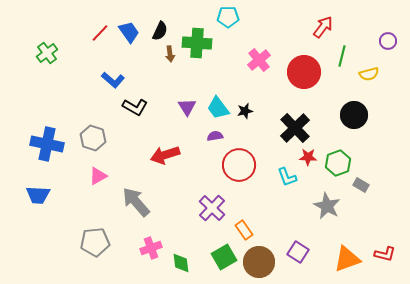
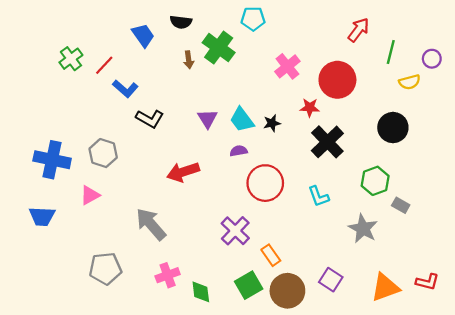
black semicircle: (160, 31) -> (181, 22), moved, turned 72
red line: (100, 33) -> (104, 65), moved
purple circle: (388, 41) -> (432, 59), moved
green cross: (197, 43) -> (219, 48), turned 32
green cross: (47, 53) -> (71, 59), moved
green line: (342, 56) -> (391, 52), moved
red star: (308, 157) -> (310, 108), moved
pink triangle: (98, 176) -> (90, 195), moved

